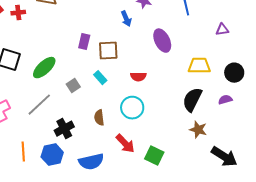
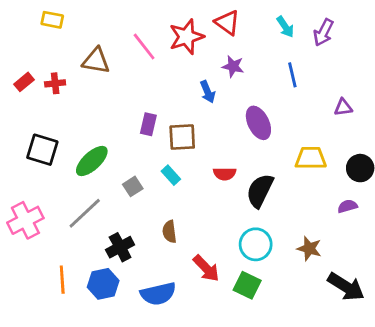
black semicircle: (192, 100) -> (260, 191), moved
cyan circle: (132, 108) -> (256, 244), moved

